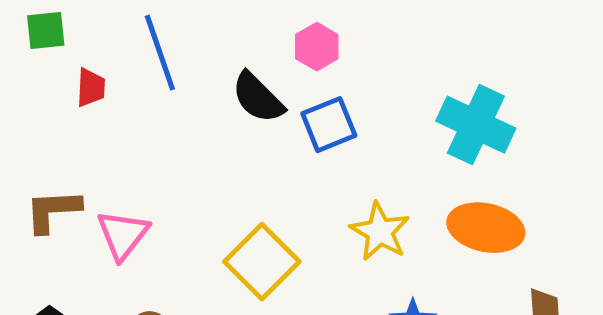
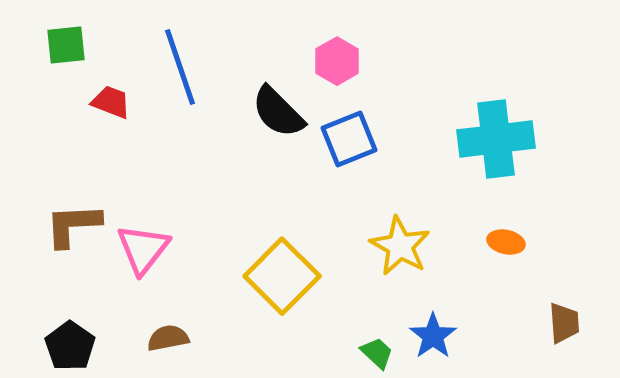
red trapezoid: (91, 88) -> (111, 102), turned -72
cyan cross: (476, 125) -> (496, 139), turned -32
orange ellipse: (486, 228) -> (506, 242), size x0.5

